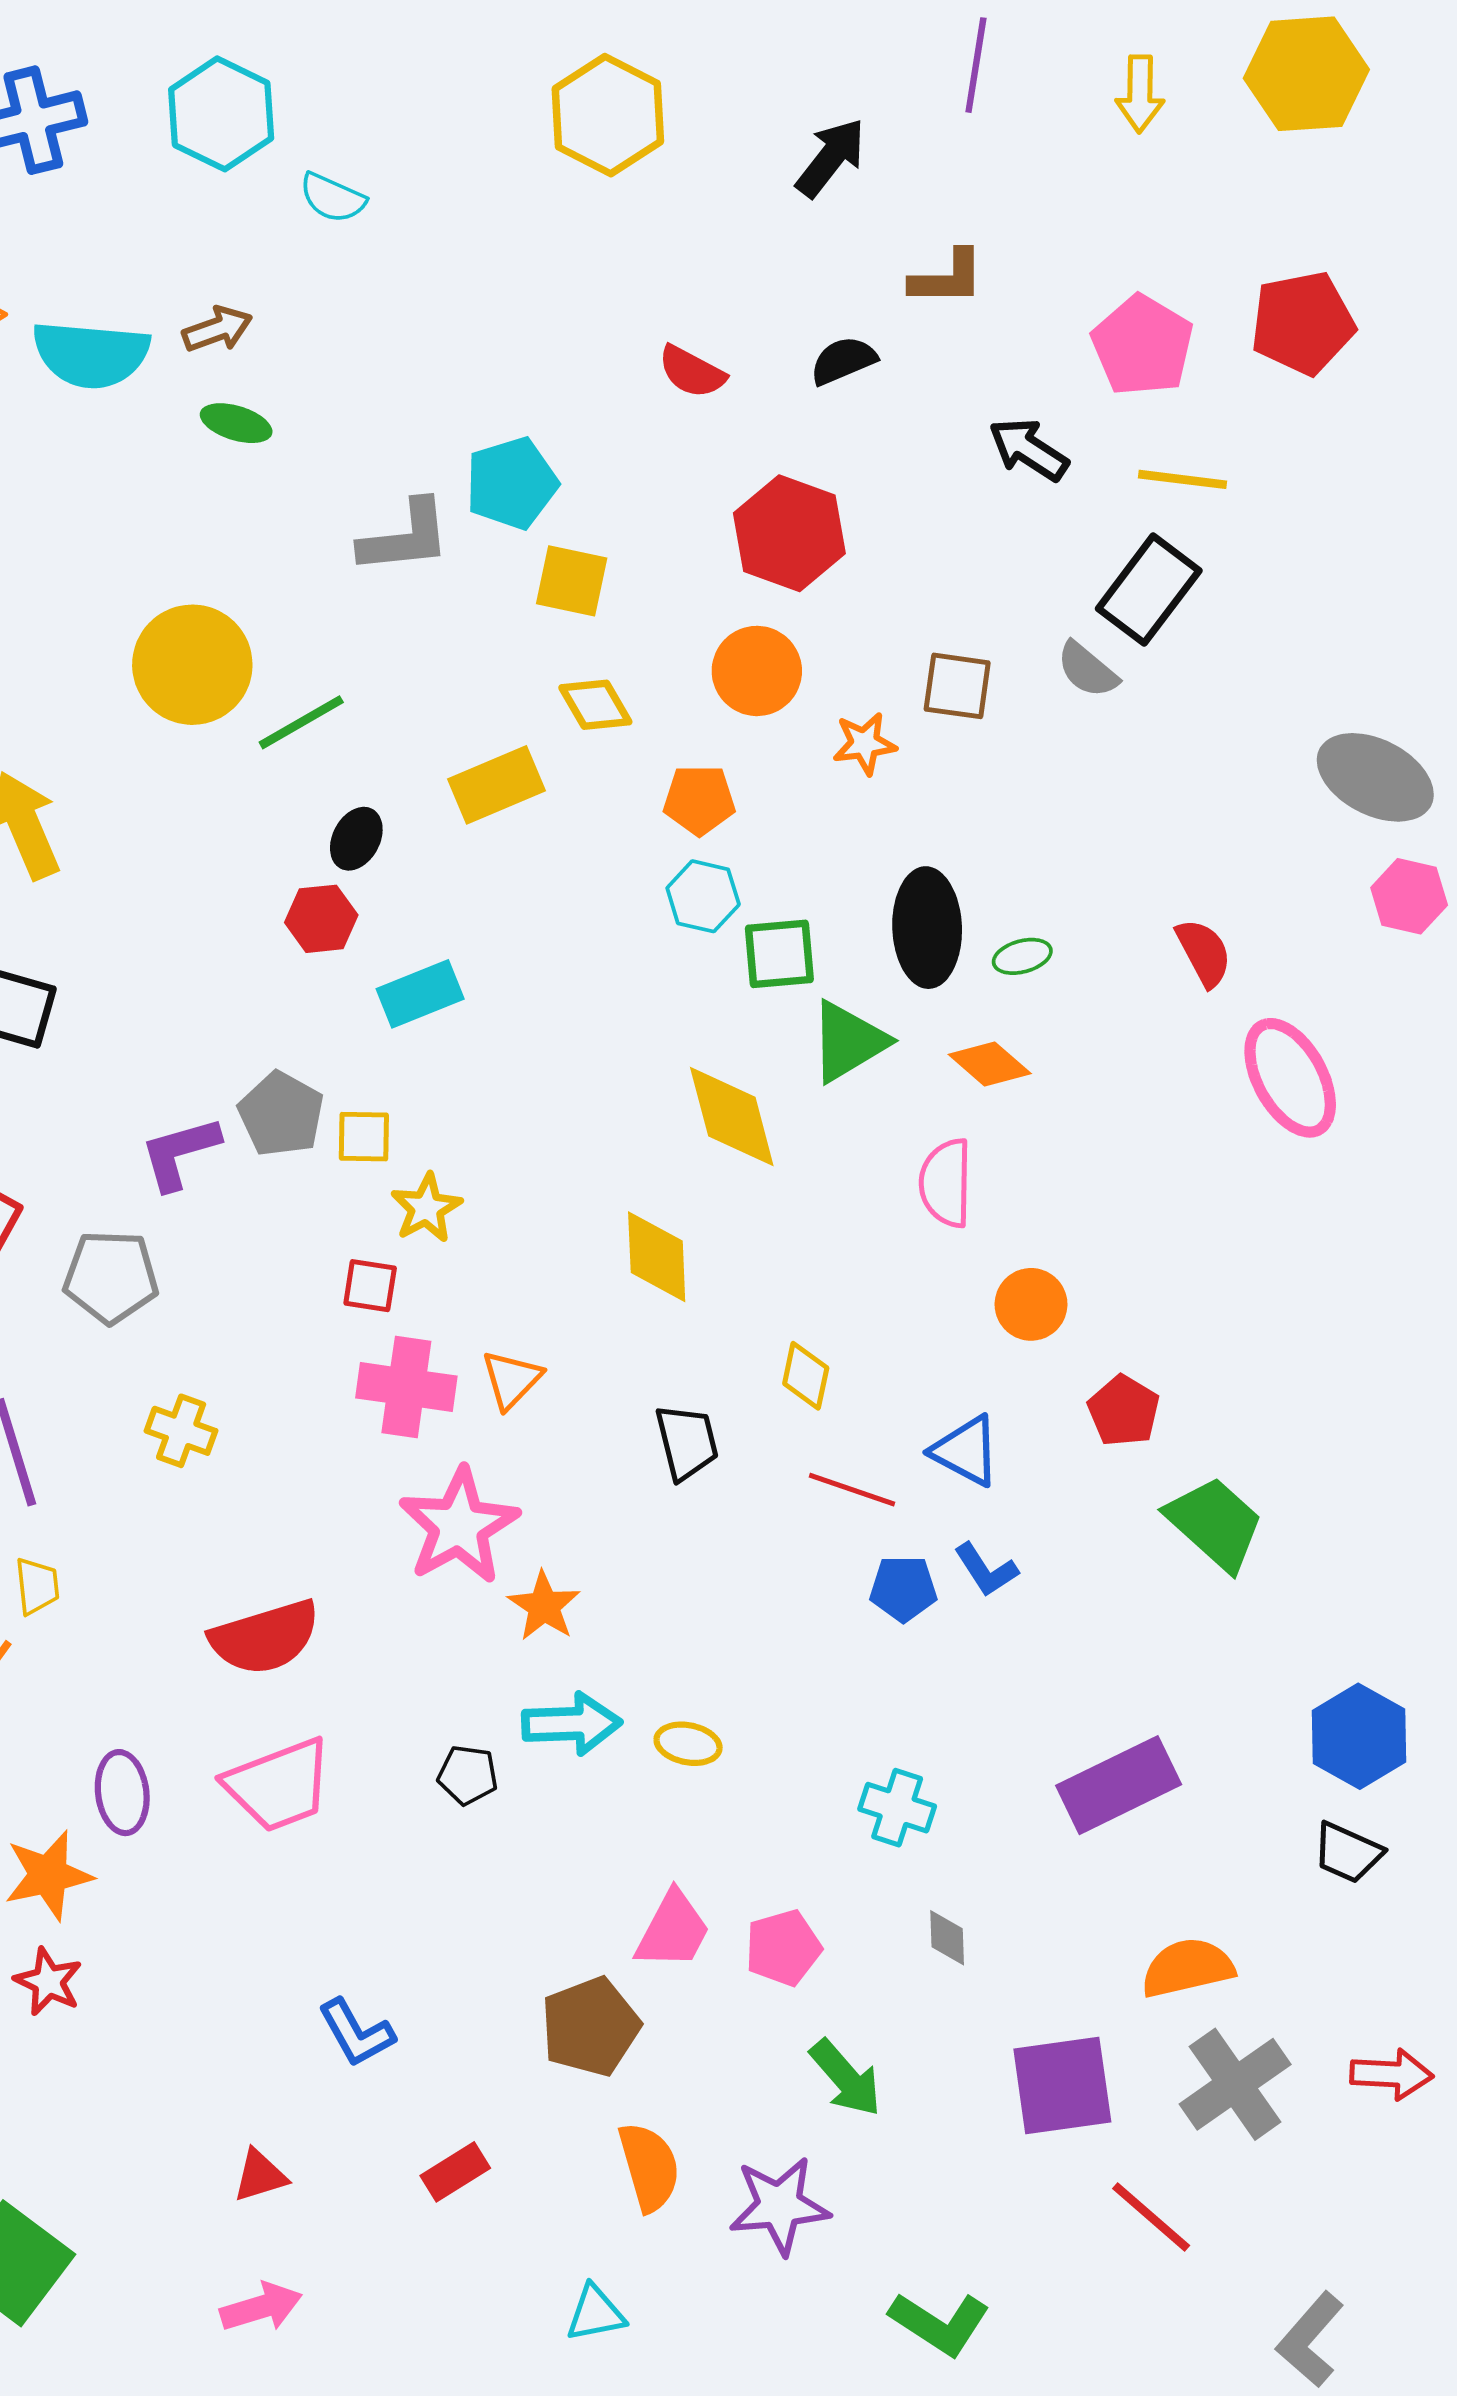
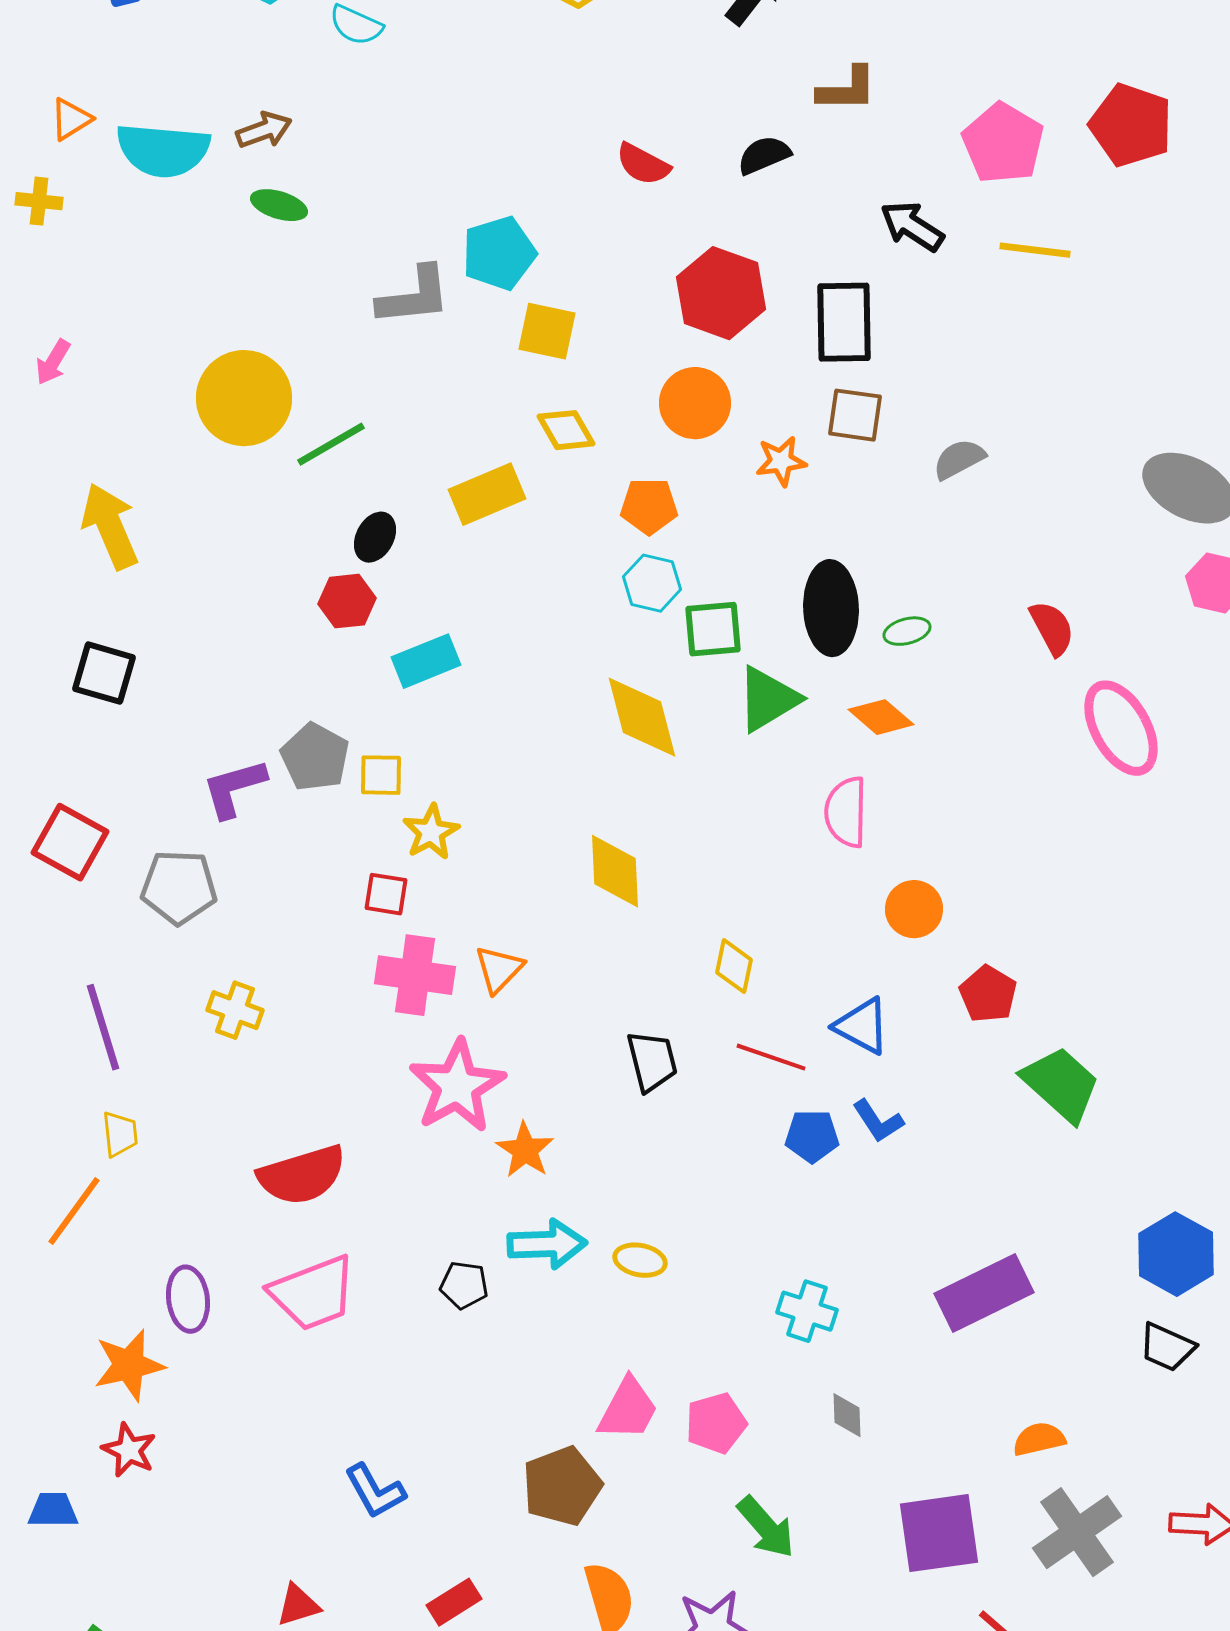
red pentagon: (1303, 323) -> (1131, 125), turned 30
black rectangle: (1149, 590) -> (844, 322), moved, turned -38
gray semicircle: (1087, 670) -> (959, 459), moved, turned 112
yellow diamond: (732, 1117) -> (642, 717), moved
black trapezoid: (687, 1442) -> (652, 1061), moved
orange semicircle: (1187, 1968) -> (1039, 1439), size x0.7

